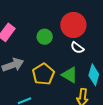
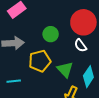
green circle: (45, 37) -> (51, 34), moved

